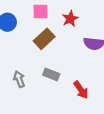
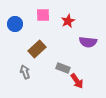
brown rectangle: (44, 39) -> (37, 49), moved
gray rectangle: (51, 74) -> (63, 68), moved

